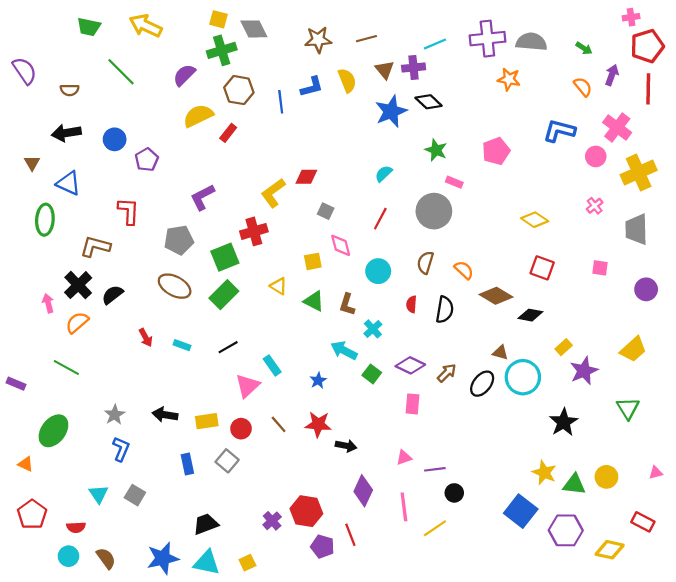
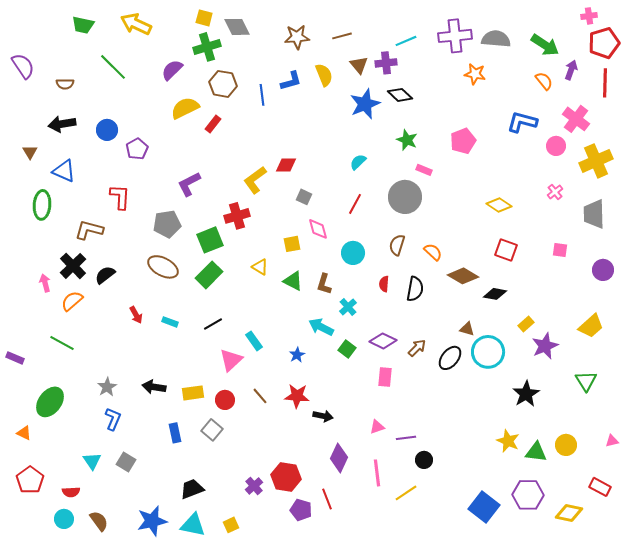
green arrow: (584, 48) -> (545, 45), size x1.8
blue square: (521, 511) -> (484, 507), moved

